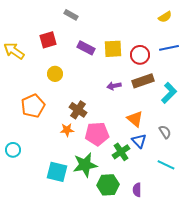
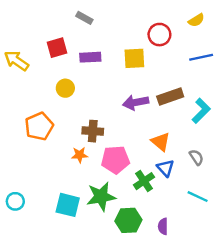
purple rectangle: (86, 48) -> (90, 57), moved, turned -30
red circle: (140, 55) -> (159, 35), moved
purple arrow: (114, 86) -> (136, 102), size x1.5
brown cross: (78, 110) -> (93, 131), turned -30
cyan circle: (13, 150) -> (15, 201), moved

